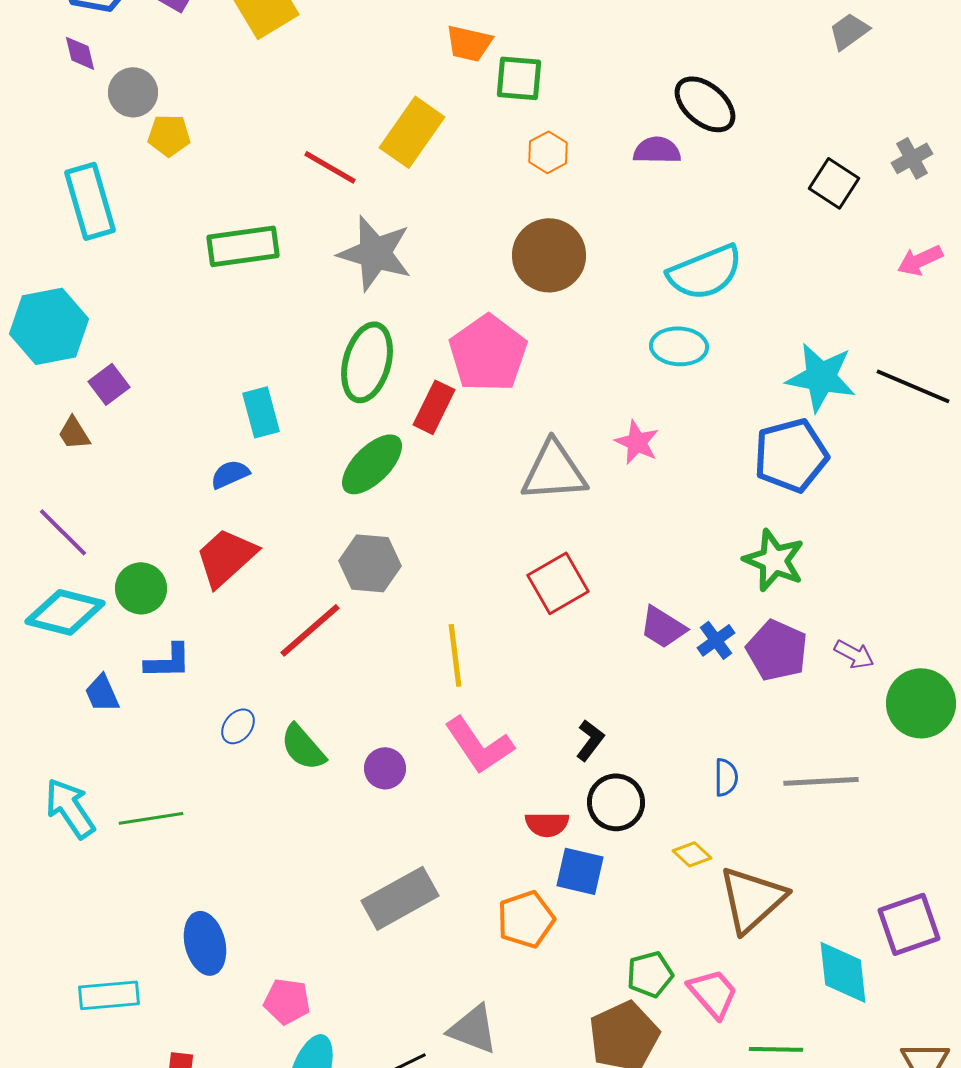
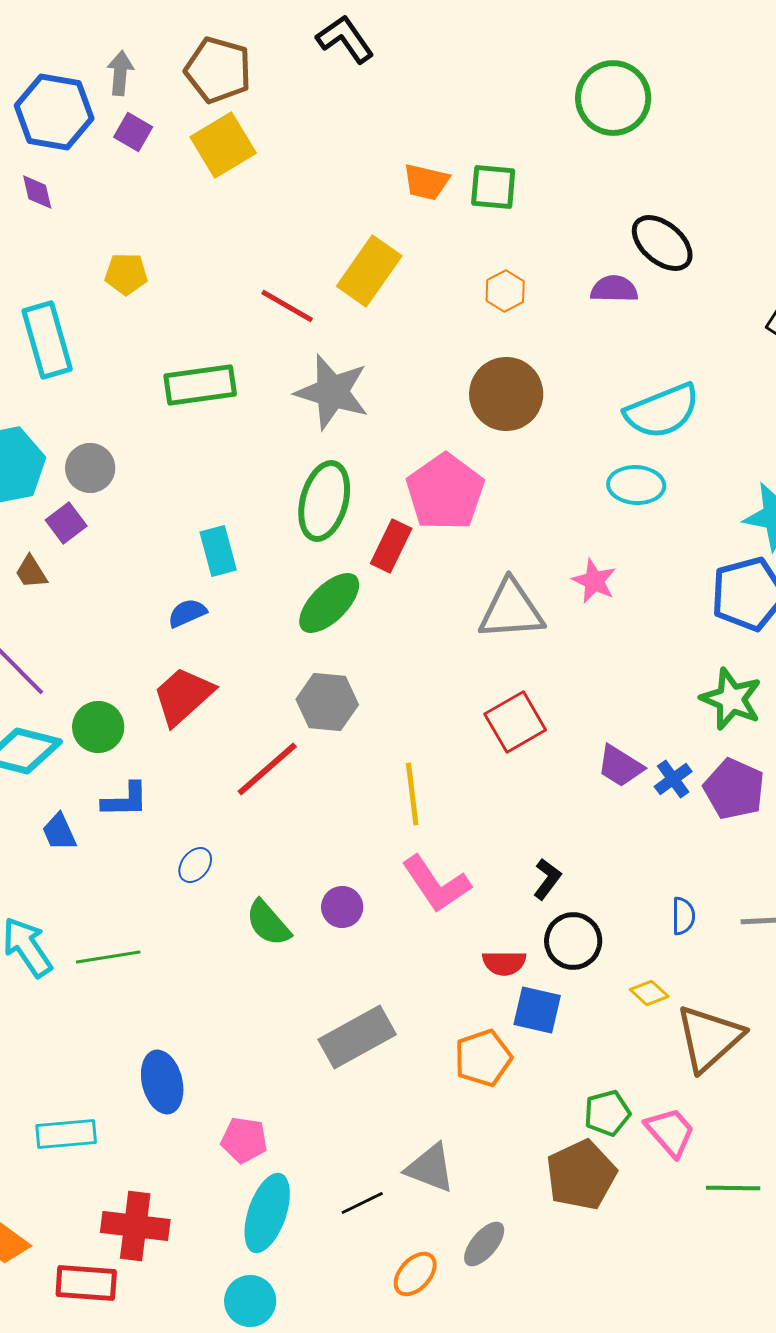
green square: (519, 78) -> (493, 187), moved
gray circle: (133, 92) -> (90, 468), moved
green semicircle: (303, 747) -> (268, 923), moved

